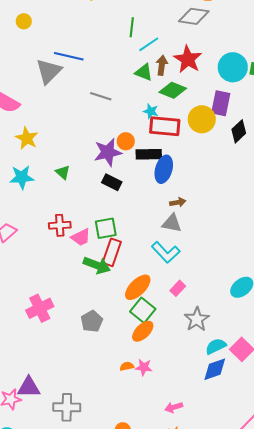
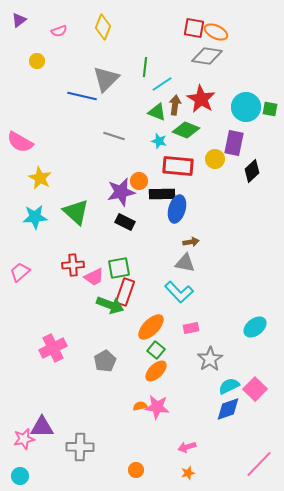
gray triangle: (49, 71) -> (106, 79), moved
cyan star: (151, 111) -> (159, 141), moved
yellow circle: (202, 119) -> (215, 159), size x0.7
green triangle: (63, 172) -> (76, 212), size x1.8
pink rectangle: (178, 288) -> (191, 328), turned 35
green square: (143, 310) -> (156, 350), size x0.7
pink star: (144, 367) -> (157, 407), size x1.4

